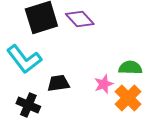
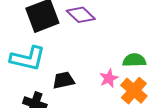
cyan L-shape: (24, 59) -> (28, 58), turned -36

